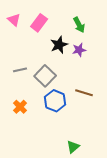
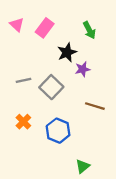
purple star: (79, 50) -> (83, 69), moved
blue hexagon: (55, 101) -> (58, 131), moved

